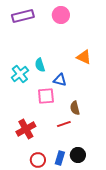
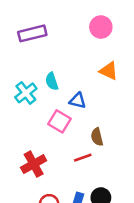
pink circle: (61, 15) -> (101, 27), moved
purple rectangle: (23, 16) -> (32, 33), moved
pink square: (46, 96) -> (59, 121), turned 36

